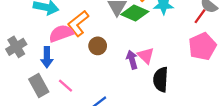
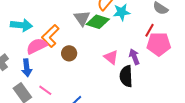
red line: (200, 16) -> (150, 30), moved
pink pentagon: (202, 46) -> (159, 44), turned 30
purple arrow: (132, 60) -> (134, 57), moved

